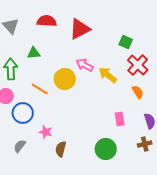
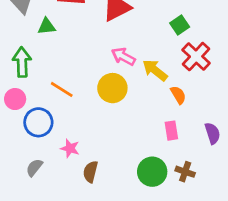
green square: (126, 42) -> (180, 25), turned 32
green triangle: (34, 53) -> (47, 26), moved
yellow circle: (65, 79) -> (112, 88), moved
orange semicircle: (138, 92) -> (178, 95), moved
brown cross: (145, 144) -> (185, 172), moved, turned 32

